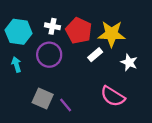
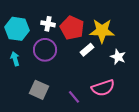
pink semicircle: (113, 96) -> (103, 88), turned -50
purple line: (66, 105) -> (74, 97), moved

